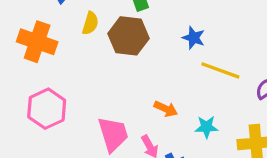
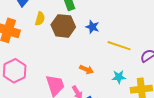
blue star: (194, 38) -> (92, 27), moved
cyan star: (206, 127) -> (119, 77), moved

